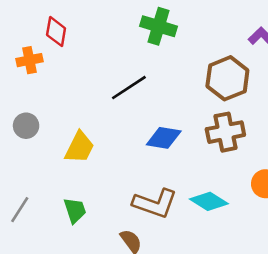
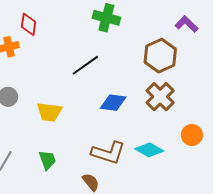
brown cross: (225, 132) -> (160, 97), turned -32
yellow trapezoid: (80, 147) -> (49, 112), turned 72

